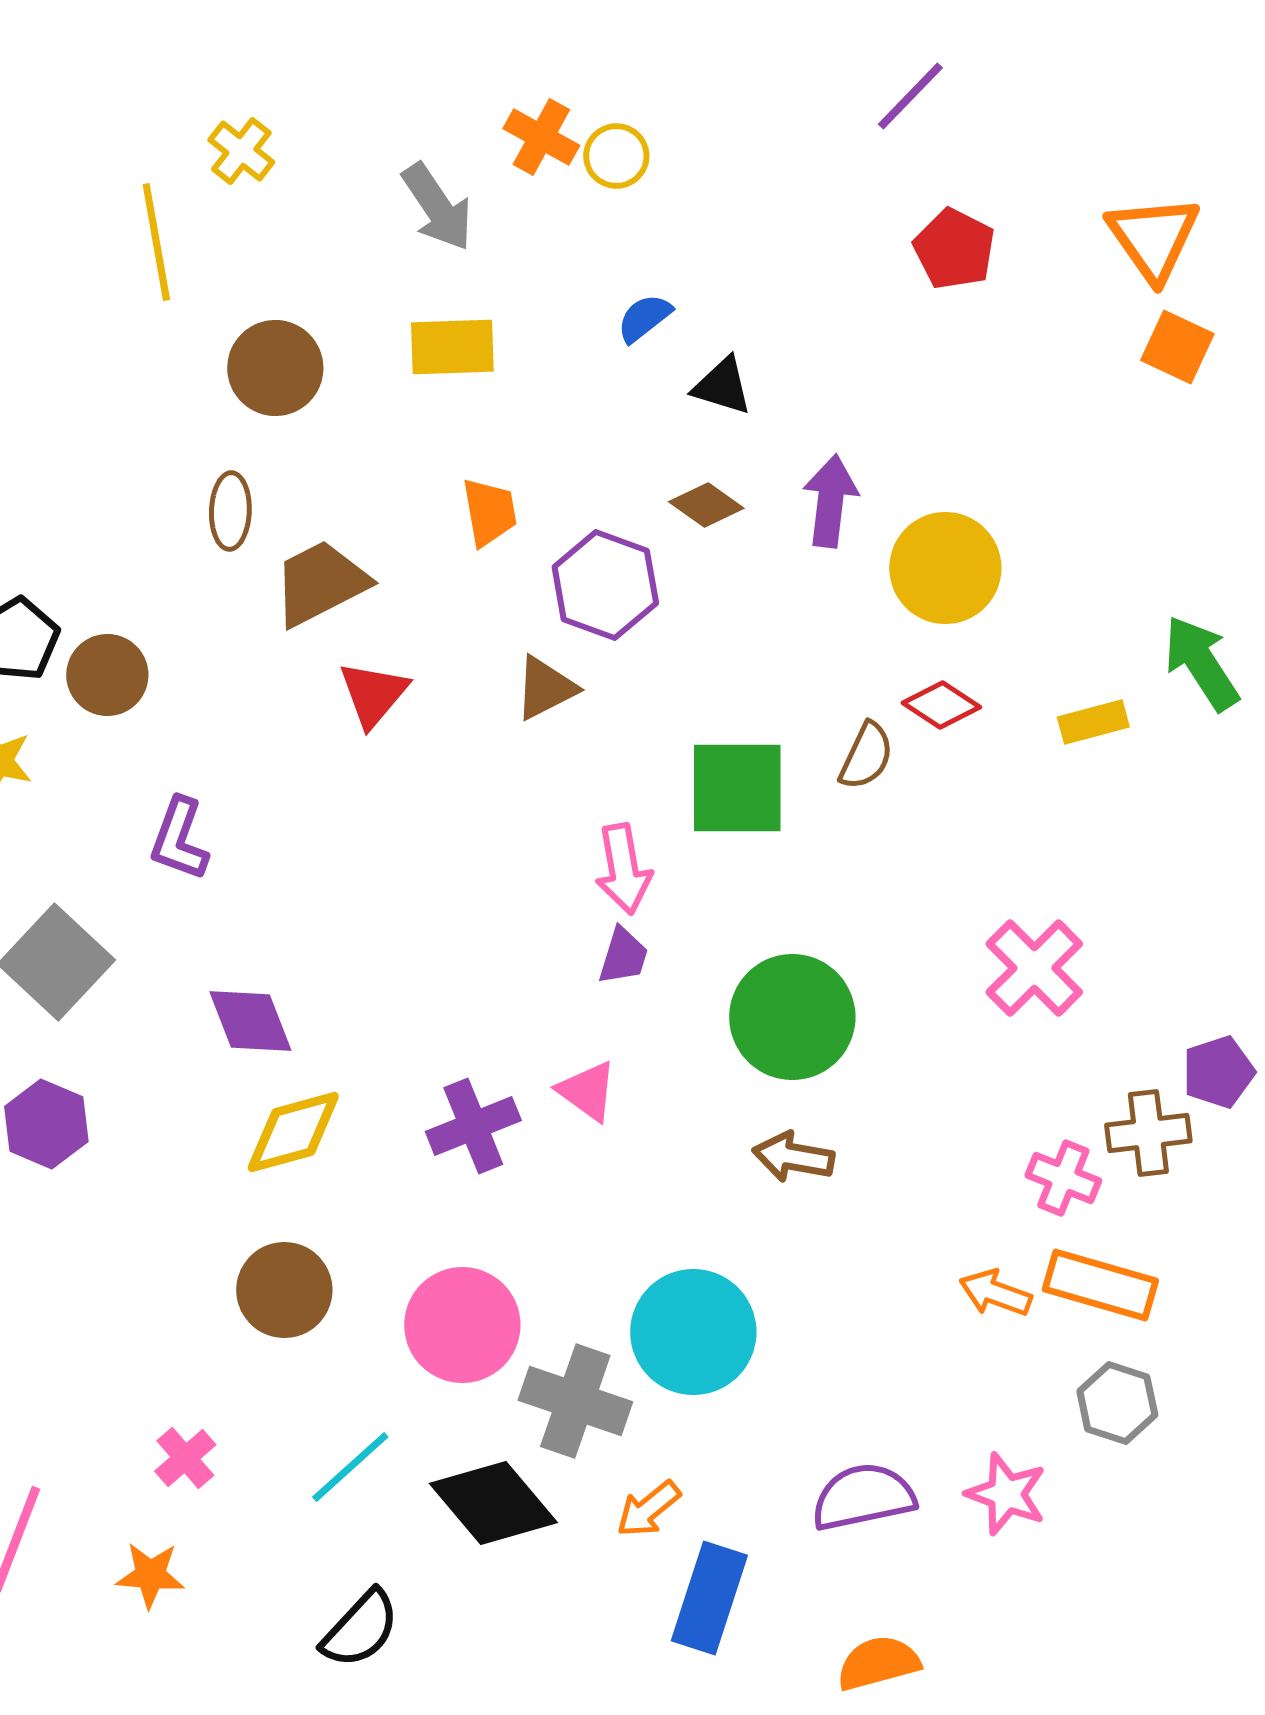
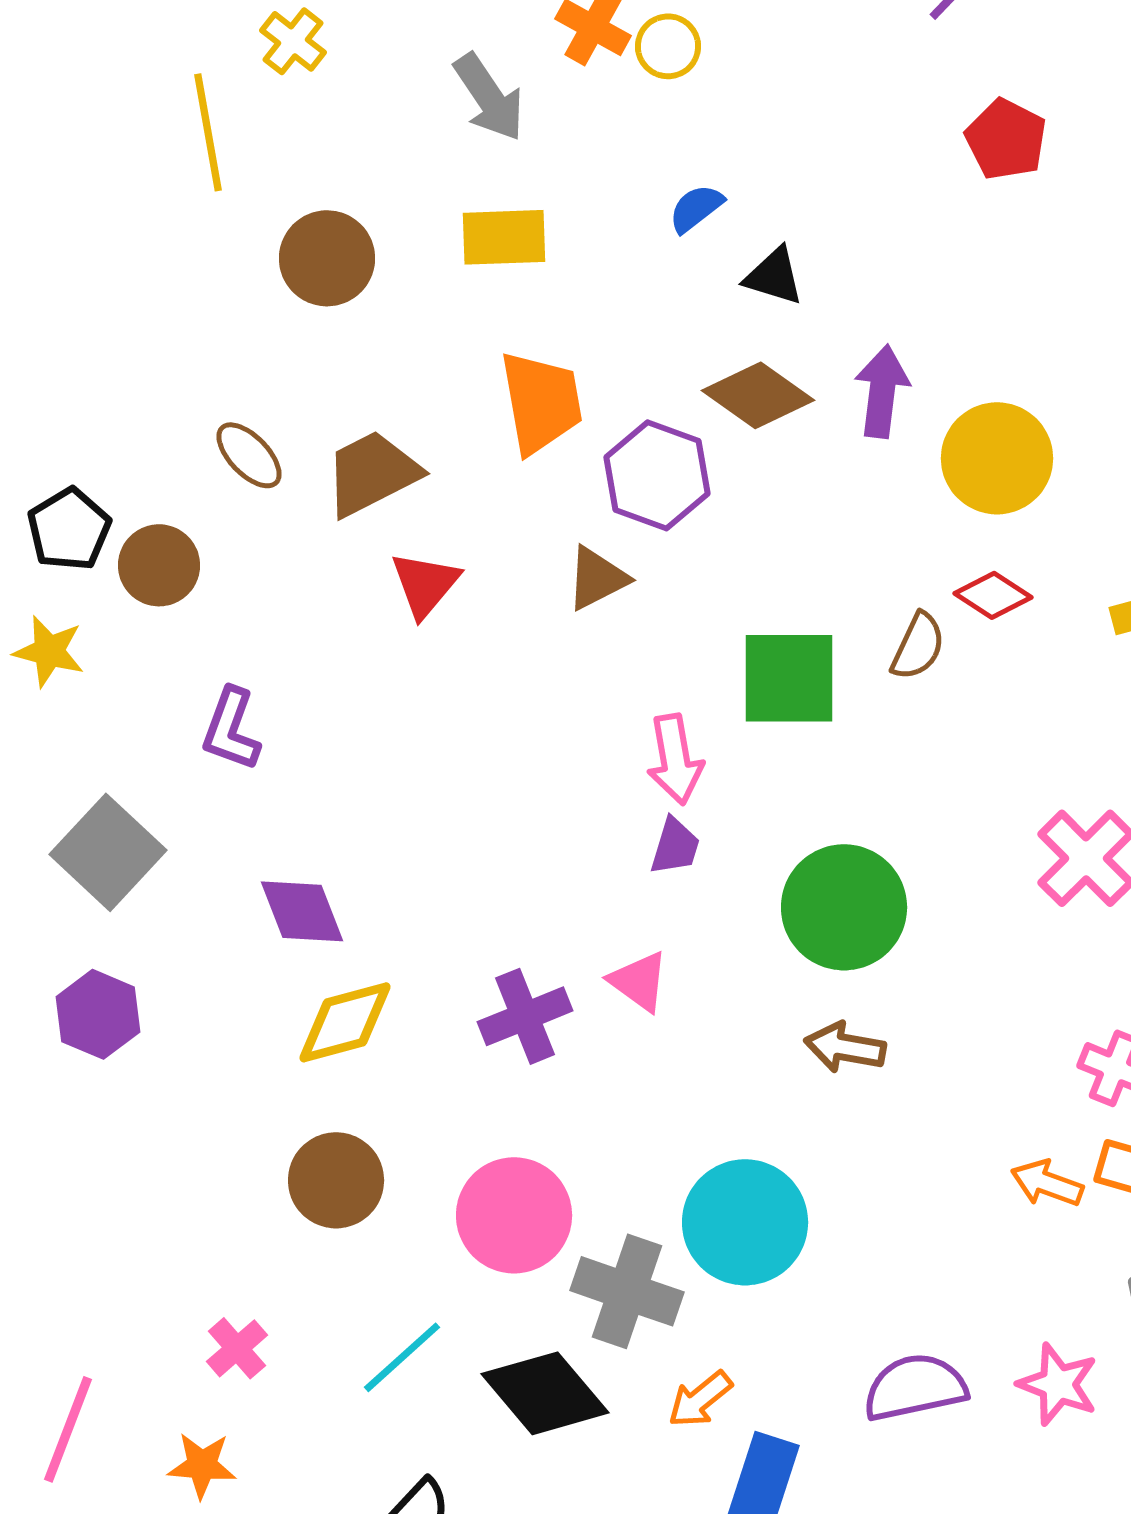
brown diamond: (706, 505) -> (758, 395), size x1.5
brown ellipse: (230, 511) -> (249, 455), moved, turned -46
orange trapezoid: (489, 512) -> (541, 402), size x1.5

